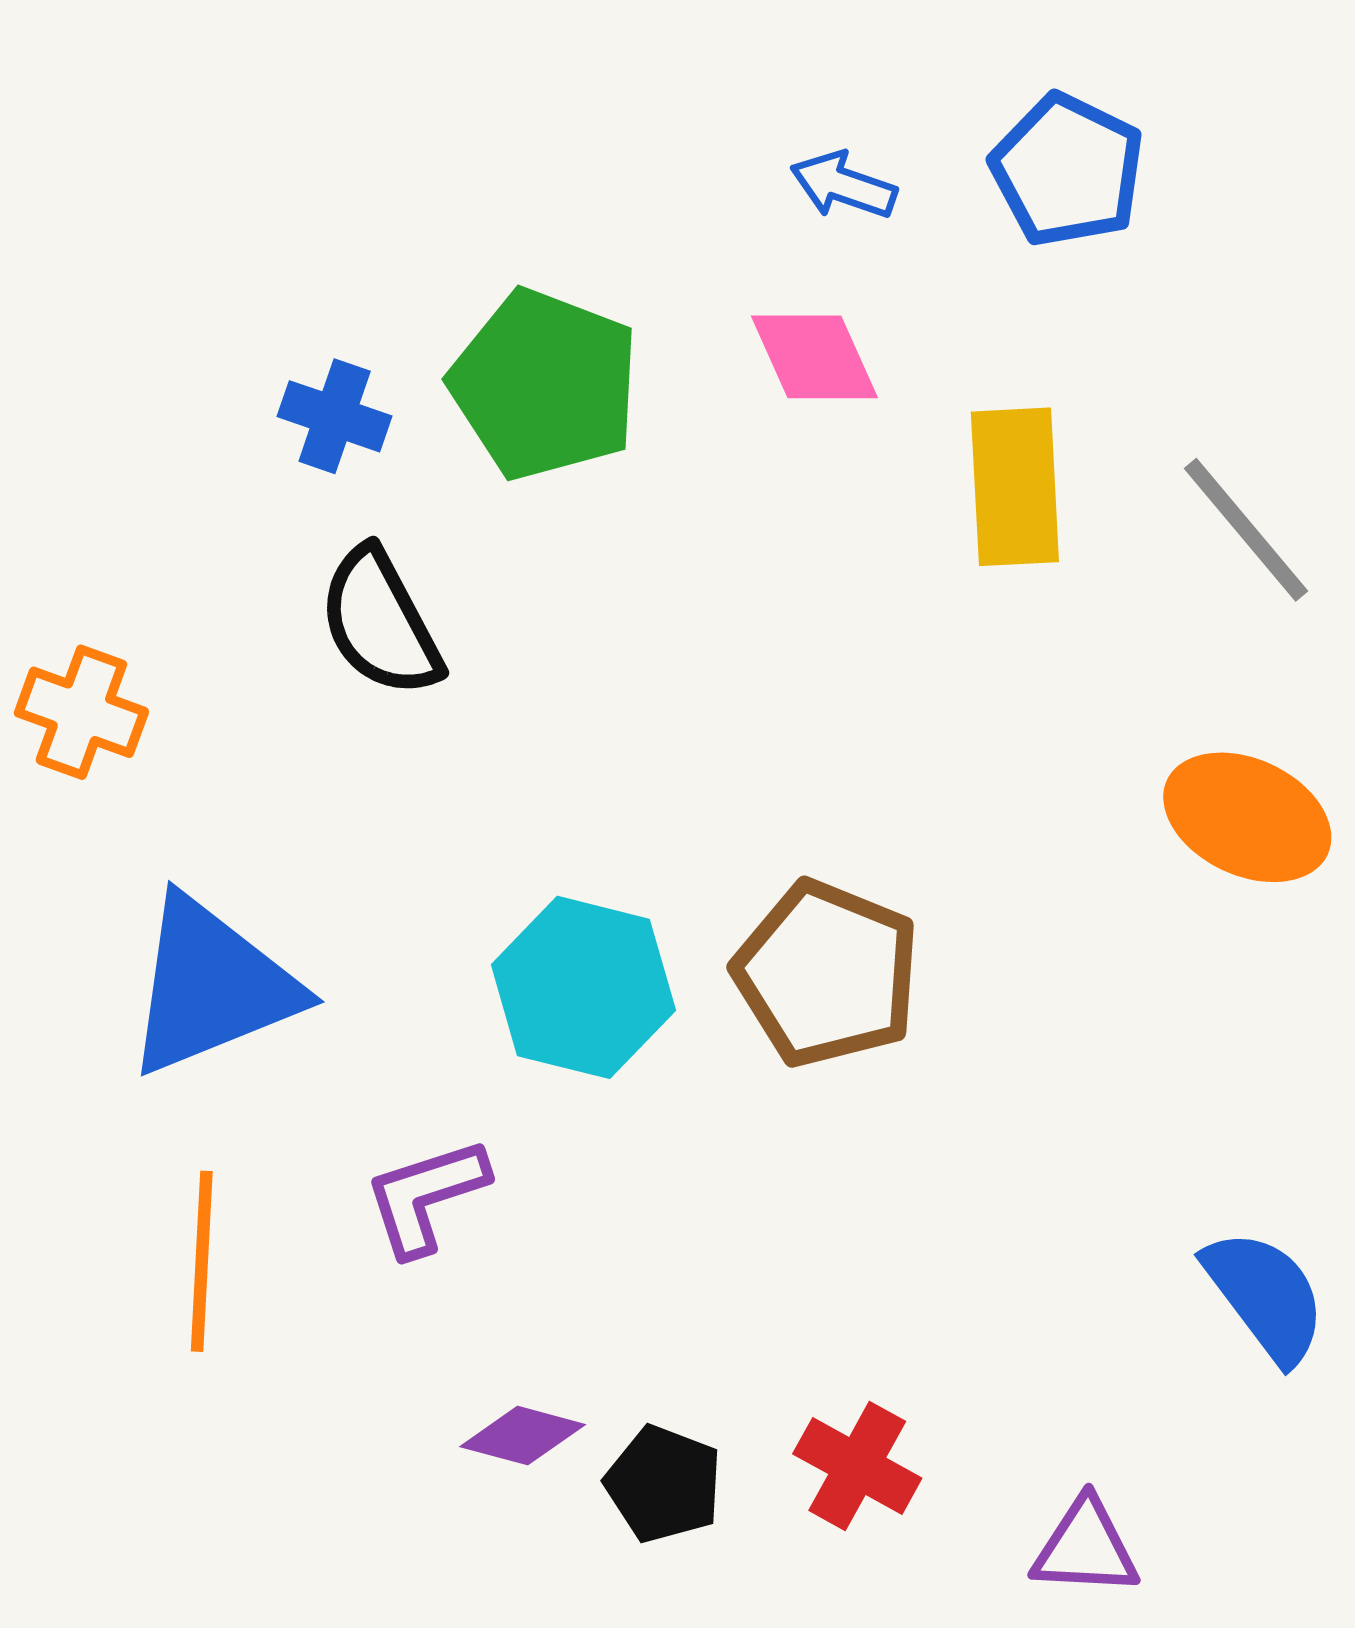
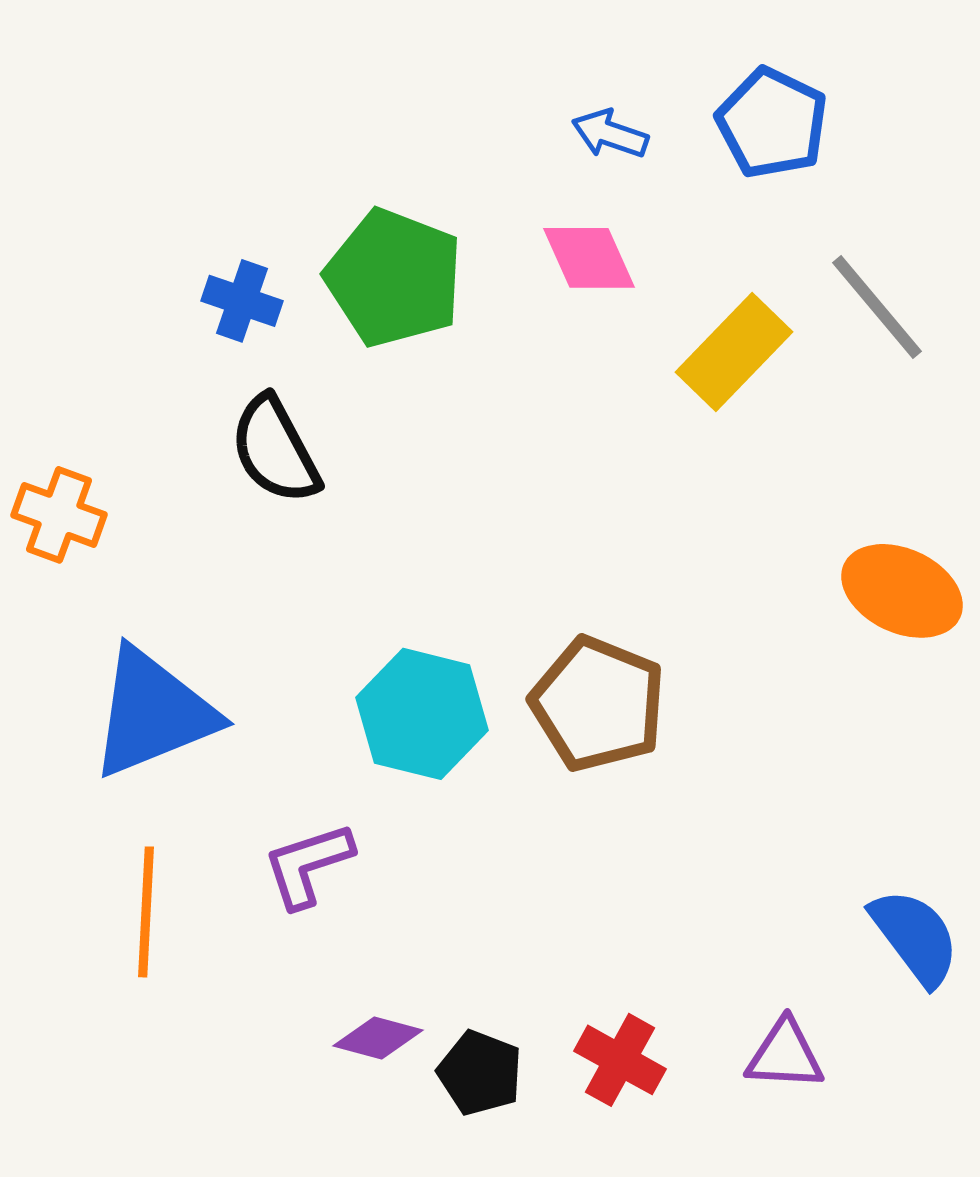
yellow rectangle: (1015, 487) -> (734, 352), turned 47
gray line: (1246, 530) -> (877, 307), moved
purple triangle: (1085, 1548) -> (785, 1055), moved

